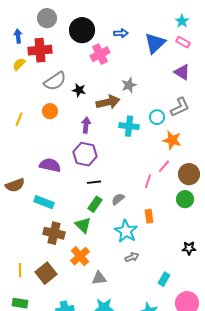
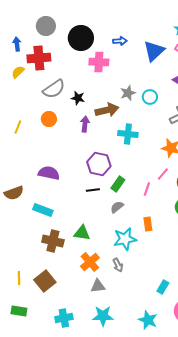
pink cross: (100, 54) -> (99, 62), turned 30
cyan circle: (157, 117) -> (150, 97), moved
purple arrow: (86, 125) -> (85, 124), moved
purple hexagon: (85, 154) -> (99, 164), moved
green rectangle: (95, 204) -> (118, 184), moved
green triangle: (83, 225) -> (82, 233), turned -36
cyan star: (126, 231) -> (125, 239), turned 30
orange cross: (80, 256) -> (90, 262), moved
gray arrow: (132, 257) -> (118, 265), moved, turned 88

